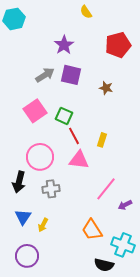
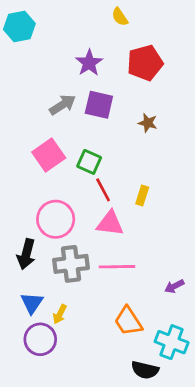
red pentagon: (118, 45) -> (145, 63), moved
gray cross: (51, 189) -> (71, 264), size x1.4
pink line: (106, 189) -> (117, 267), moved, turned 50
purple circle: (27, 256) -> (40, 339), moved

